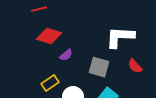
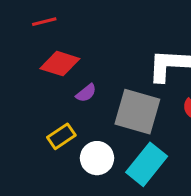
gray square: (99, 67) -> (137, 112), size x1.4

